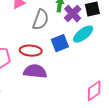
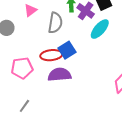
blue square: (60, 43) -> (67, 50), moved

